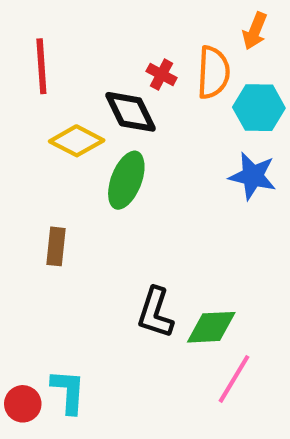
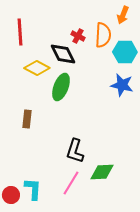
green diamond: (211, 327) -> (102, 172), moved
pink line: (234, 379) -> (71, 183), moved

